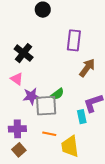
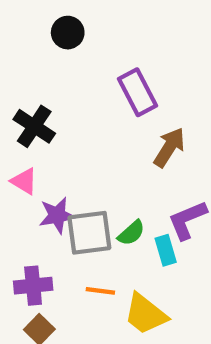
purple rectangle: (74, 40) -> (137, 92), turned -30
green semicircle: (57, 94) -> (131, 233), moved
yellow trapezoid: (70, 146) -> (145, 314), turned -40

